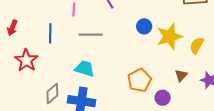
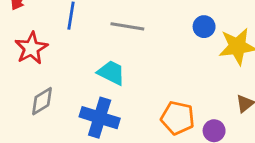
orange pentagon: (139, 80) -> (178, 118), moved, turned 30
gray diamond: (52, 94) -> (42, 101), moved

